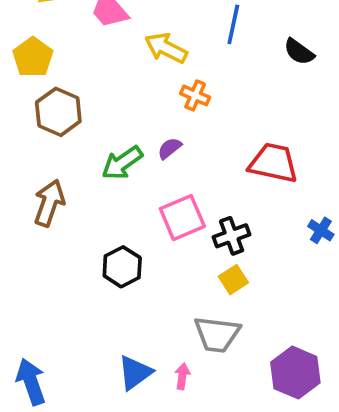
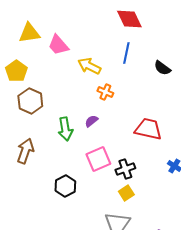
green arrow: (122, 163) -> (65, 129), turned -65

